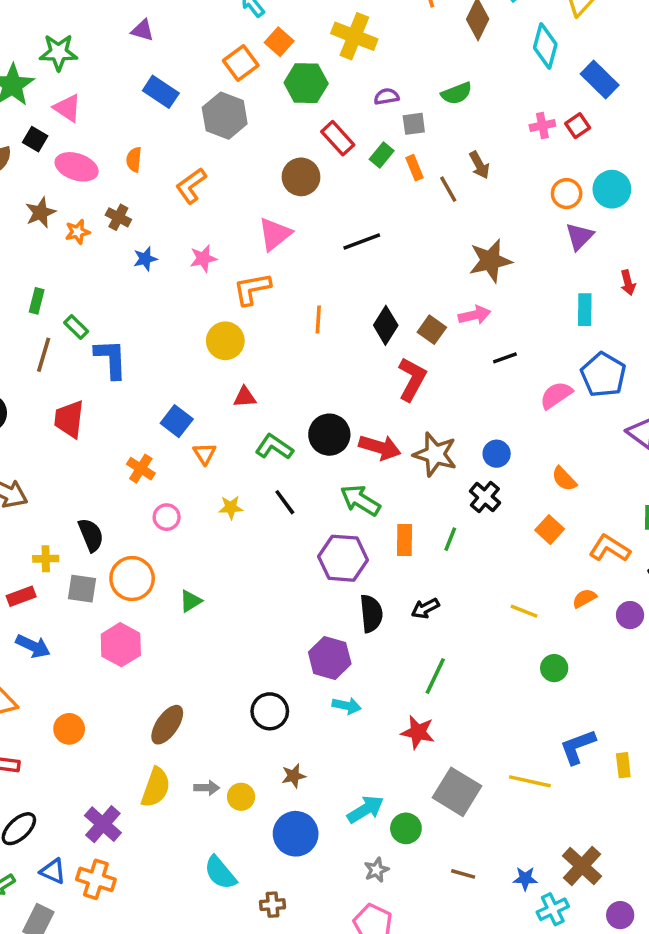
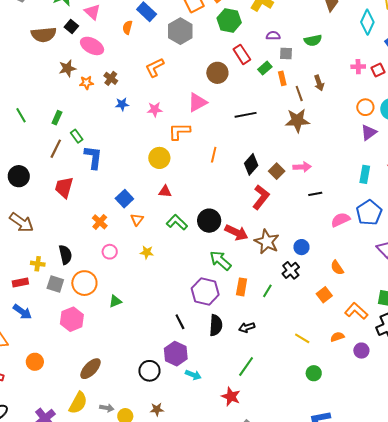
orange semicircle: (134, 160) -> (127, 27), moved
brown star: (490, 261) -> (297, 120), moved
black line: (285, 502) -> (180, 322), moved
purple hexagon: (330, 658) -> (176, 354), moved

